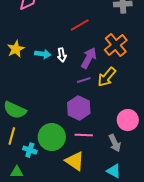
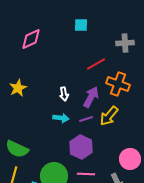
red line: (80, 25) -> (96, 64), moved
orange cross: (116, 45) -> (118, 84), turned -30
cyan arrow: (43, 54) -> (61, 118), moved

